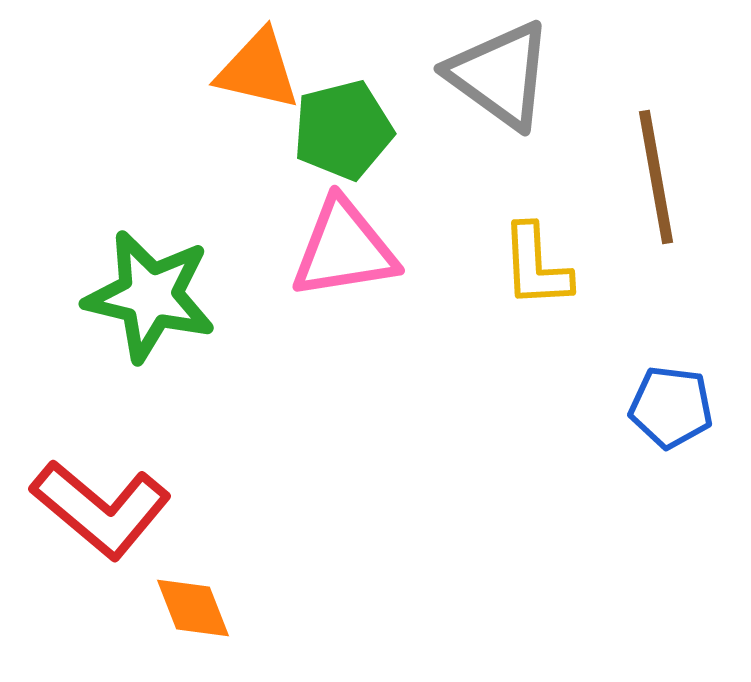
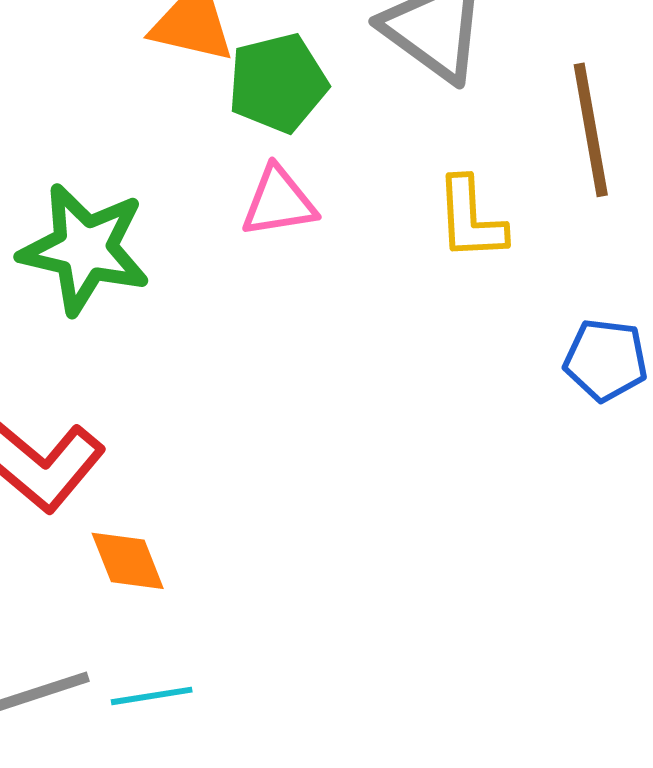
pink triangle: (344, 249) -> (279, 202), size x0.7

